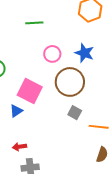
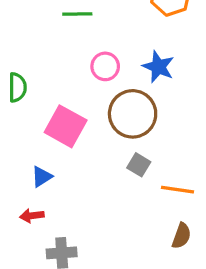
blue triangle: (16, 111) -> (42, 177), moved
red arrow: (19, 147) -> (32, 216), moved

